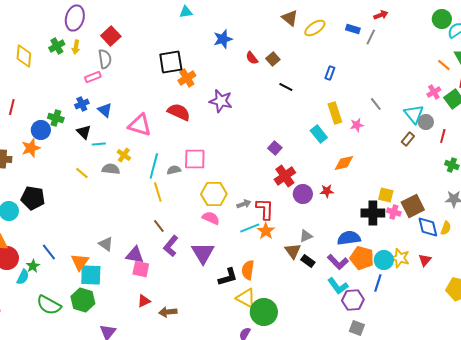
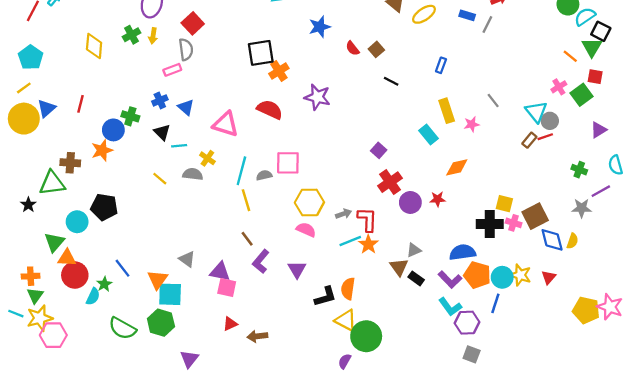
red line: (443, 136) -> (545, 137), moved, turned 56
purple triangle: (203, 253) -> (297, 269), size x0.7

